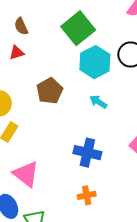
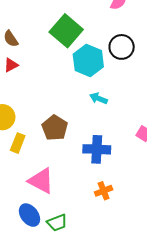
brown pentagon: (50, 91) -> (55, 128), moved

